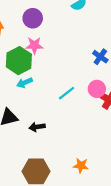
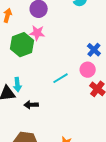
cyan arrow: (25, 83) -> (17, 85), moved, turned -80
pink circle: (97, 89) -> (88, 70), moved

